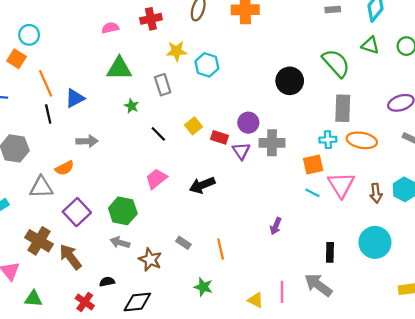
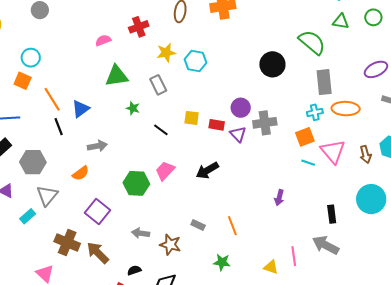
yellow square: (194, 126) -> (192, 118), turned -35
gray triangle: (41, 187) -> (47, 196), moved, turned -40
green hexagon: (123, 211) -> (136, 183), moved

